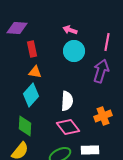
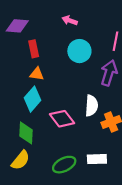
pink arrow: (70, 30) -> (70, 20), moved
white semicircle: (67, 101) -> (91, 106), moved
pink diamond: (68, 127) -> (62, 119), moved

